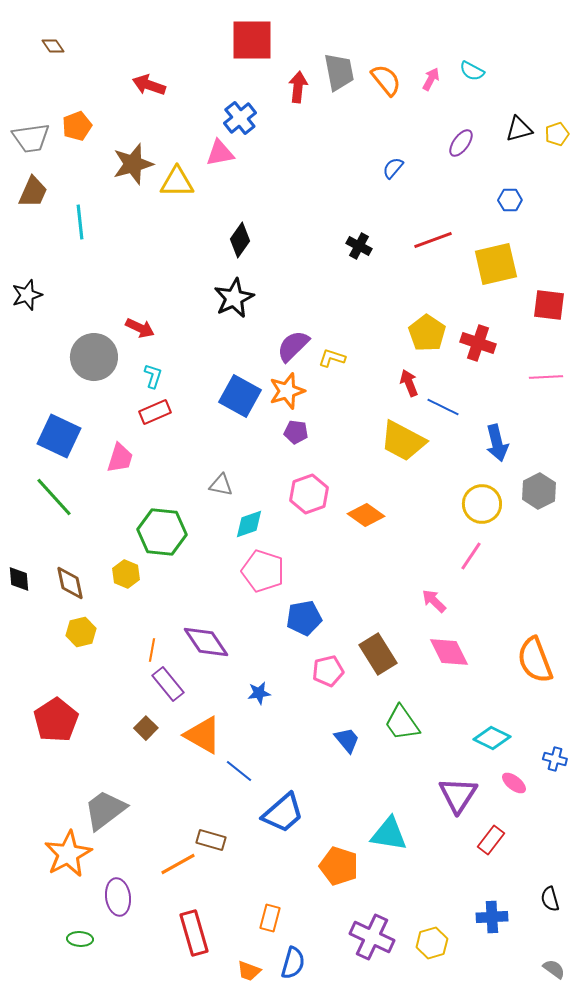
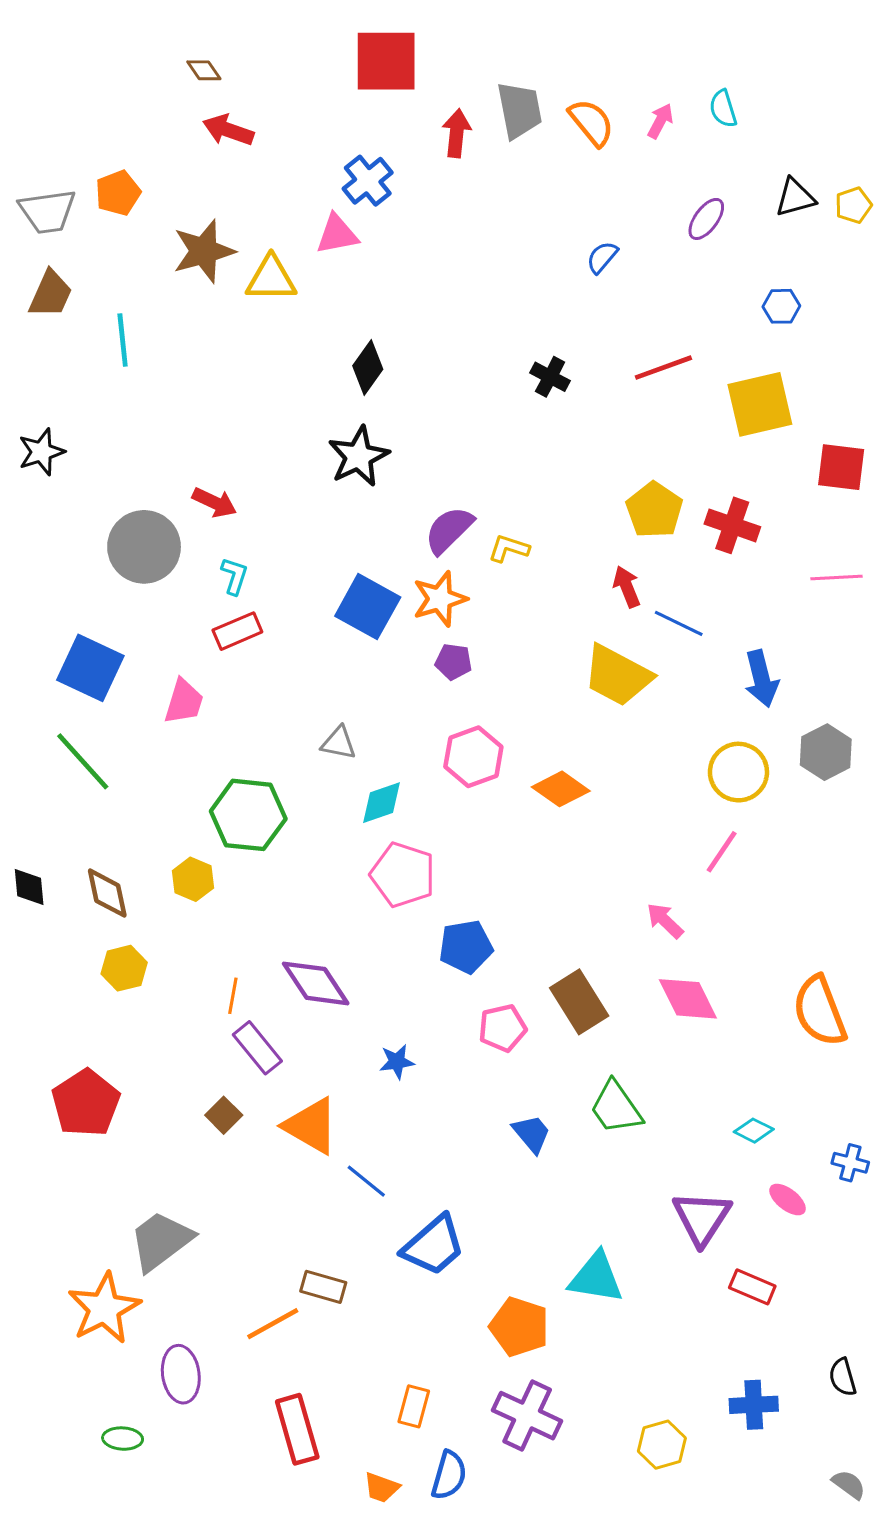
brown diamond: (53, 46) -> (204, 70), moved
cyan semicircle: (472, 71) -> (723, 109), turned 45
cyan diamond: (492, 738) -> (754, 1131), size x0.7
red rectangle: (491, 840) -> (752, 1287), turned 76
purple cross: (372, 937) -> (527, 1416), moved

